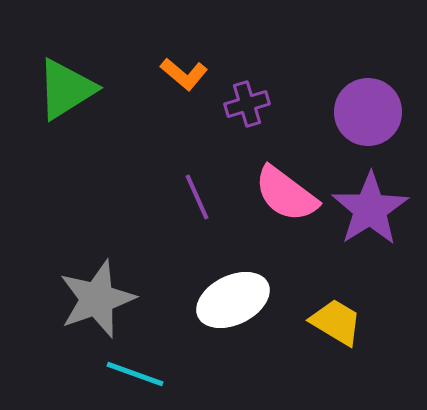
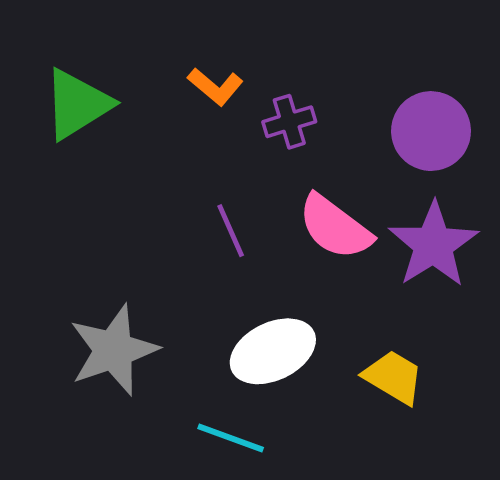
cyan line: (135, 374) -> (231, 438), moved

